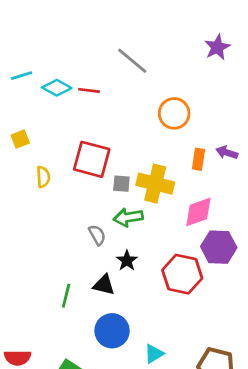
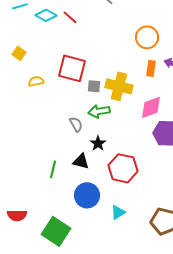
red line: (89, 90) -> (70, 17), turned 35
orange circle: (174, 113) -> (147, 37), moved
yellow square: (20, 139) -> (19, 53), turned -32
yellow semicircle: (43, 177) -> (36, 81), turned -98
red hexagon: (182, 274) -> (123, 168), moved

